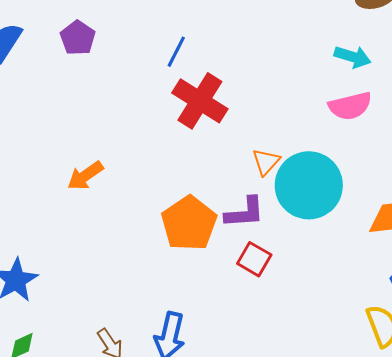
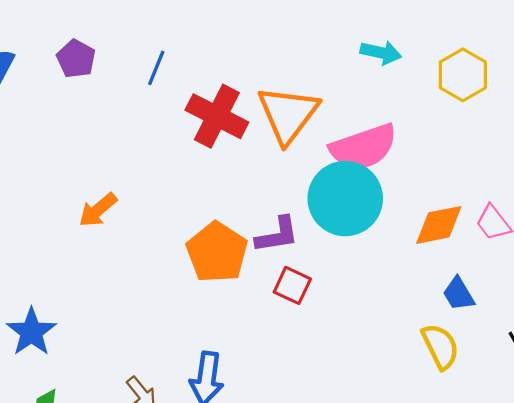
blue line: (176, 52) -> (156, 68), moved
pink semicircle: (350, 106) -> (363, 147), moved, size x1.4
orange triangle: (266, 162) -> (288, 114), moved, size x2.0

